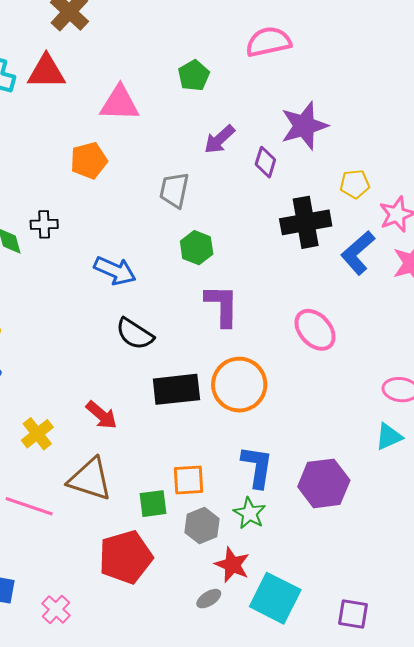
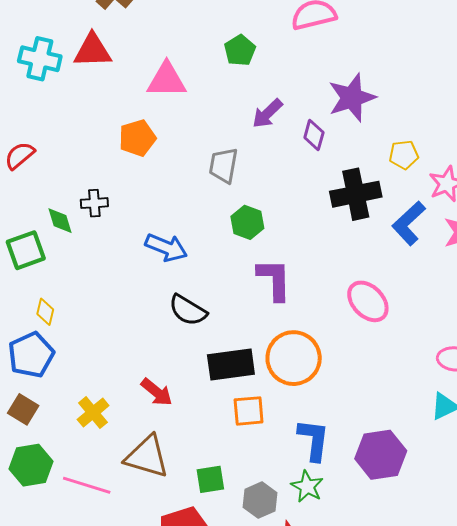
orange square: (188, 480) -> (249, 411), moved

